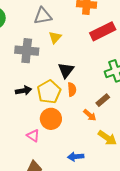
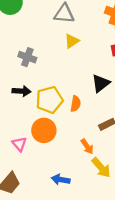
gray cross: (27, 51) -> (27, 57), moved, size x0.7
black triangle: (66, 70) -> (101, 83), moved
orange arrow: (90, 115) -> (87, 147), moved

